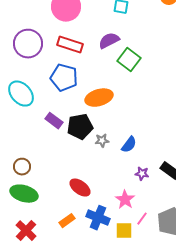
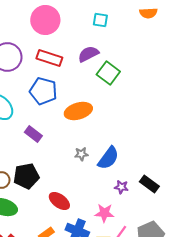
black pentagon: (80, 127) -> (26, 176), moved
blue semicircle: (129, 145) -> (108, 158), size x1.4
pink star: (125, 200) -> (104, 213), turned -30

